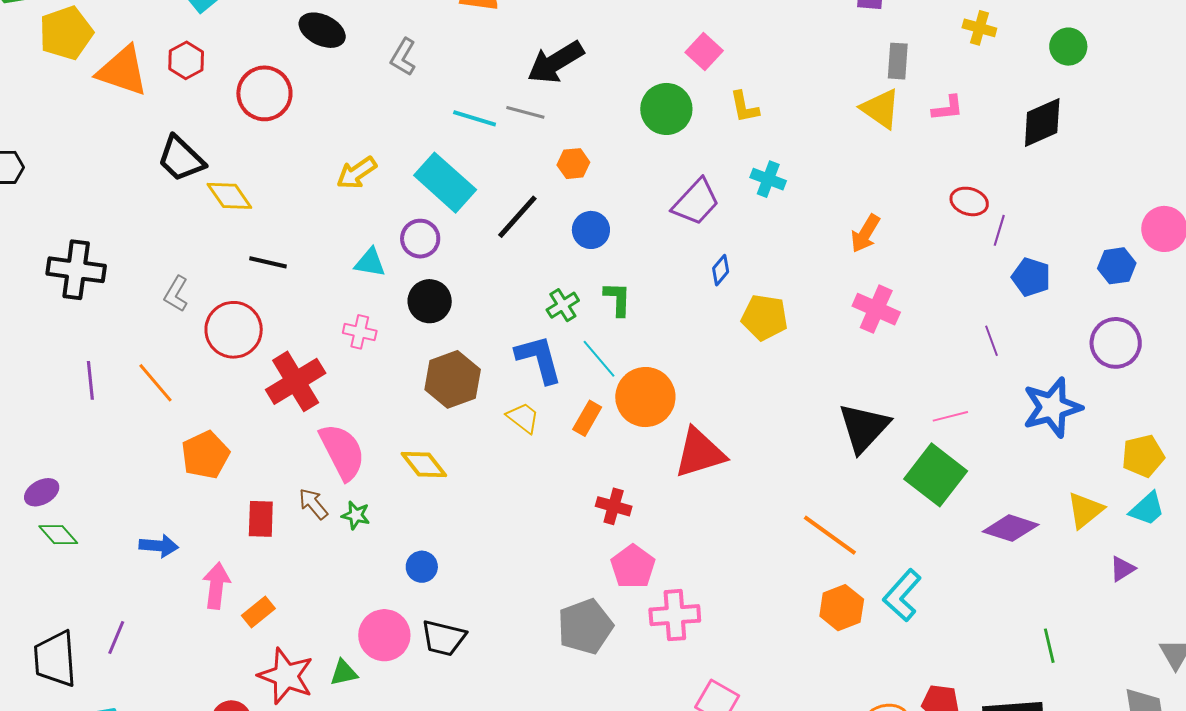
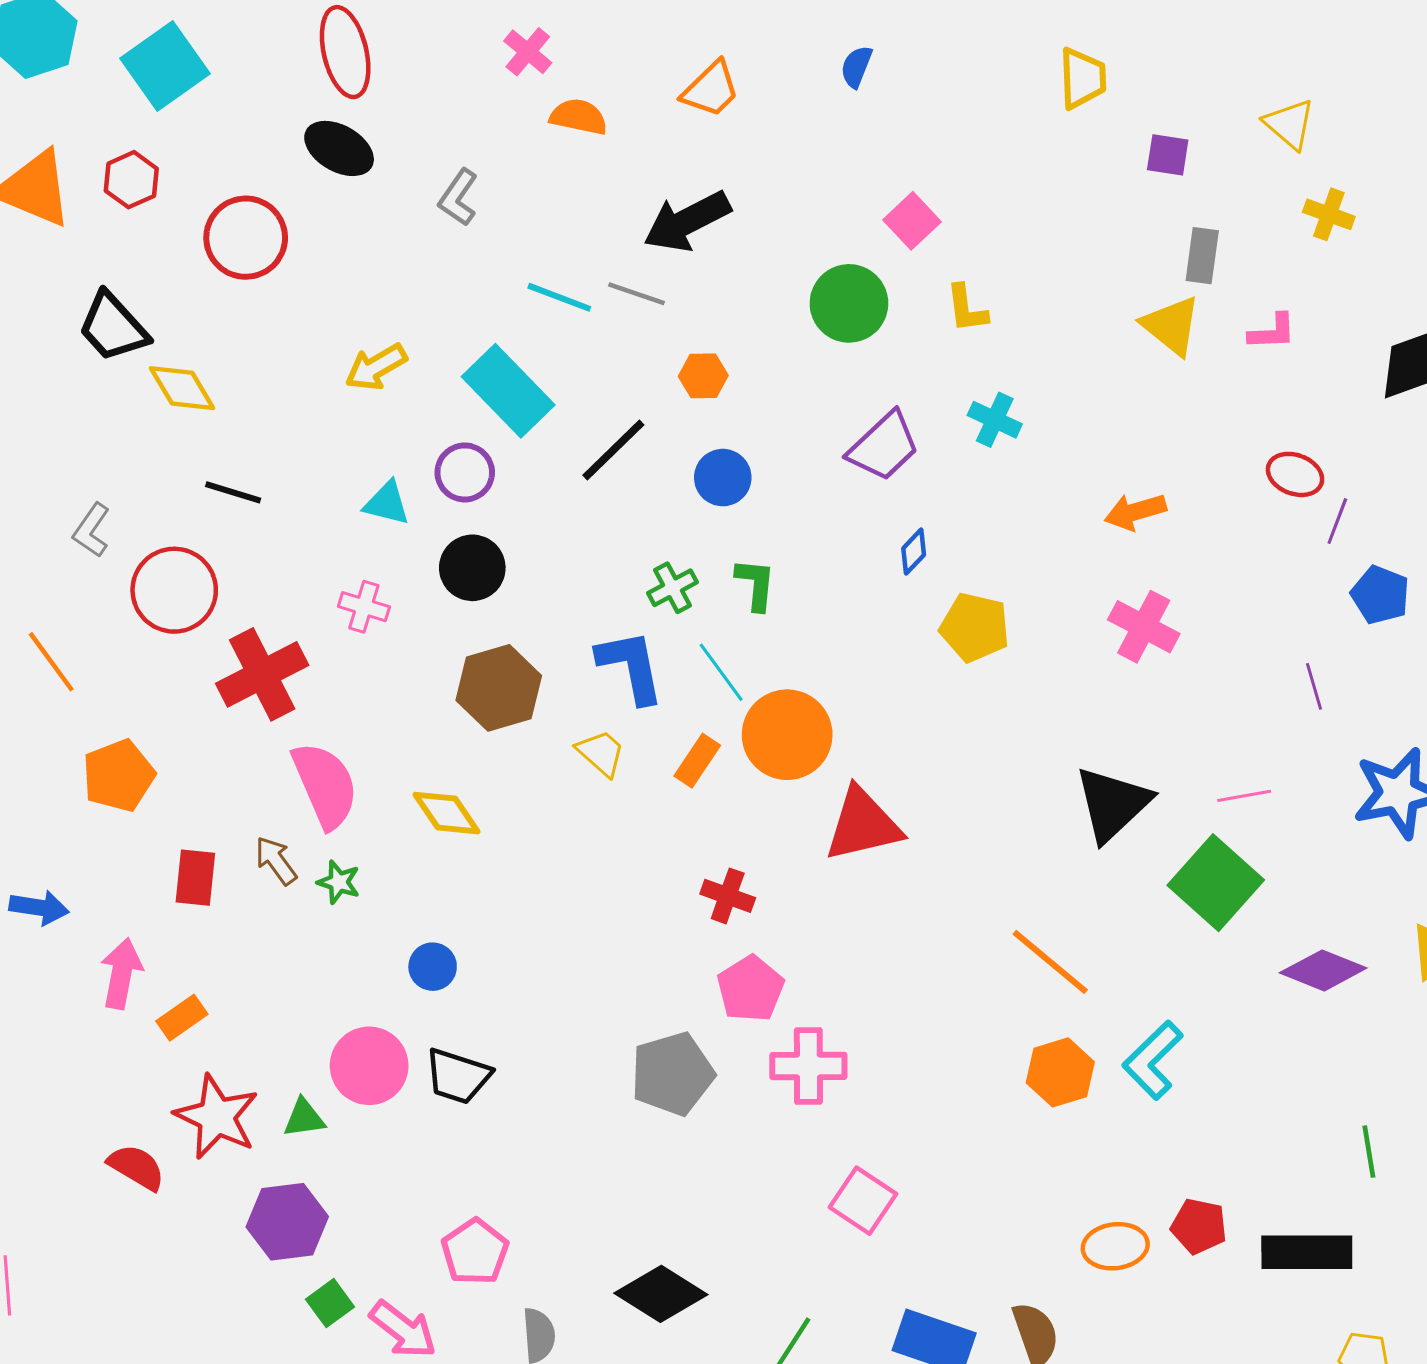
orange arrow: (865, 233) -> (1135, 512), turned 39

